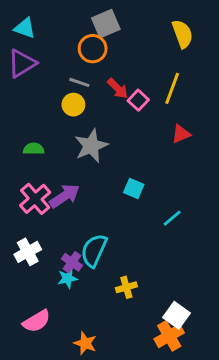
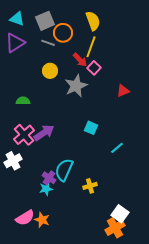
gray square: (106, 24) -> (45, 21), moved
yellow semicircle: (182, 34) -> (93, 21), moved
gray line: (79, 82) -> (48, 43), moved
yellow line: (172, 88) -> (91, 47), moved
gray star: (91, 146) -> (76, 86), moved
white cross: (28, 252) -> (13, 161), moved
yellow cross: (126, 287) -> (90, 186), moved
orange star: (85, 343) -> (42, 220), moved

